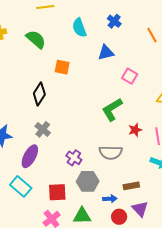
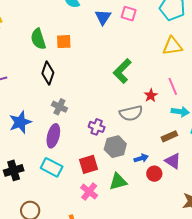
green semicircle: (36, 39) -> (38, 39), moved, turned -135
blue triangle: (106, 53) -> (103, 17), turned -30
pink square: (130, 76) -> (129, 14), moved
red star: (135, 130) -> (151, 95), moved
brown rectangle: (131, 186) -> (169, 136), moved

